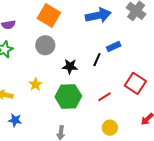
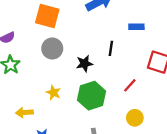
blue rectangle: (114, 46) -> (136, 27), moved, turned 40
yellow circle: (110, 128) -> (135, 118), moved

